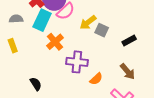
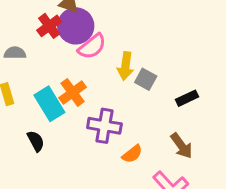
cyan rectangle: (42, 20) -> (49, 104), moved, turned -60
yellow arrow: (88, 22) -> (125, 66), turned -48
black semicircle: (36, 84) -> (36, 141), moved

